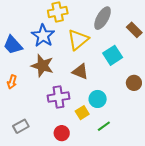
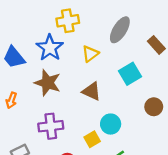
yellow triangle: (78, 40) -> (90, 54), size x0.7
purple cross: (59, 97) -> (51, 126), moved

